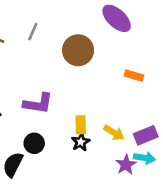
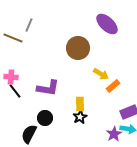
gray line: (33, 32) -> (29, 25), moved
orange rectangle: (134, 76) -> (113, 86), moved, turned -56
yellow arrow: (114, 133) -> (101, 74), moved

